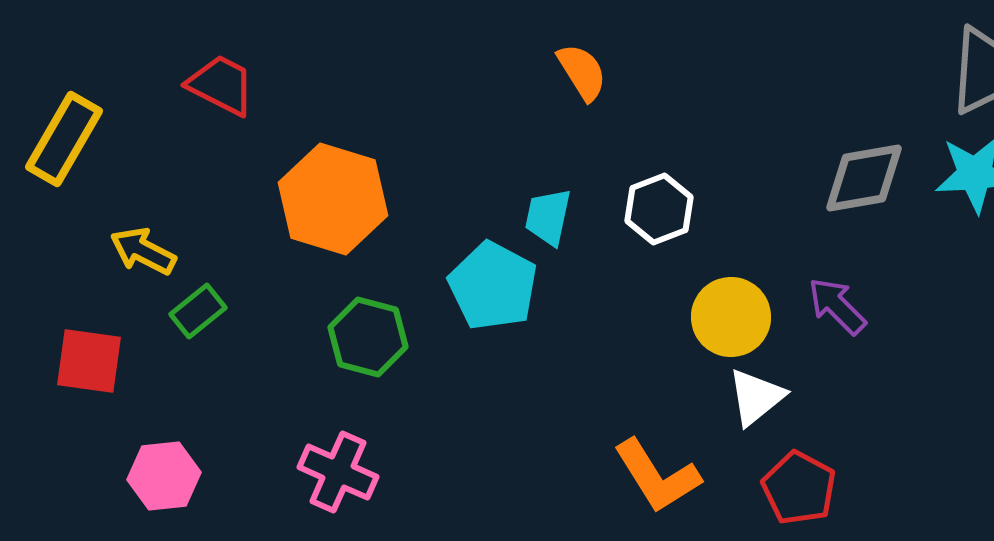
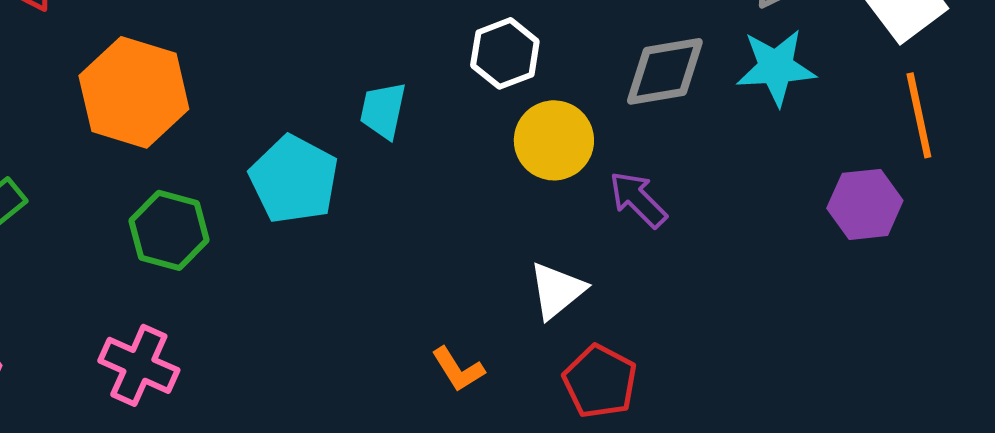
white hexagon: (659, 209) -> (505, 53), moved
cyan trapezoid: (548, 217) -> (383, 110), moved
yellow circle: (731, 317) -> (554, 140), moved
orange L-shape: (657, 476) -> (458, 369), size x0.6

